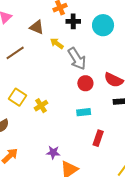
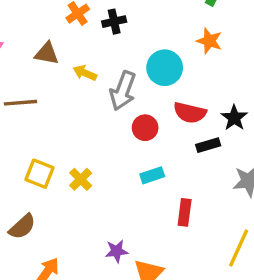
black cross: (73, 21) -> (114, 22), moved
cyan circle: (103, 25) -> (165, 68), moved
brown line: (15, 53) -> (20, 103), turned 42
gray arrow: (77, 59) -> (123, 91), turned 65

